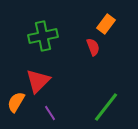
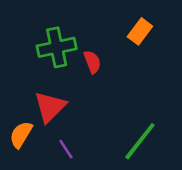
red semicircle: (93, 47) -> (92, 62), moved

